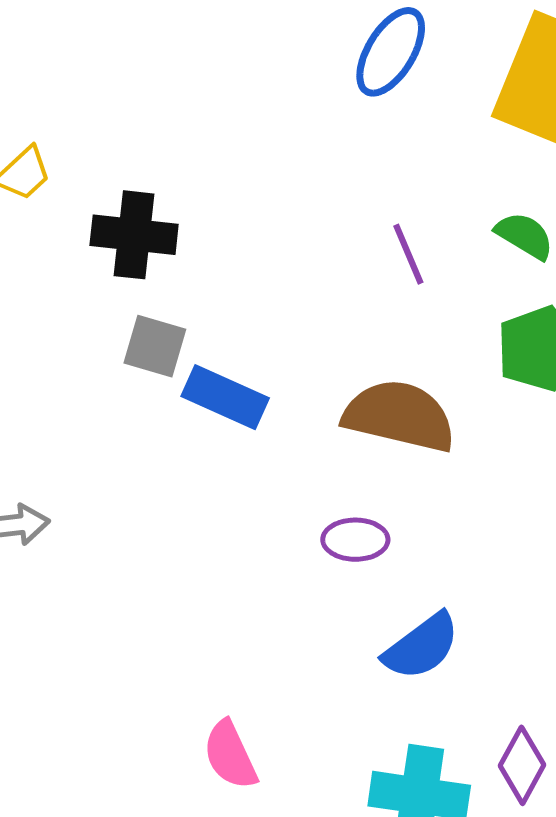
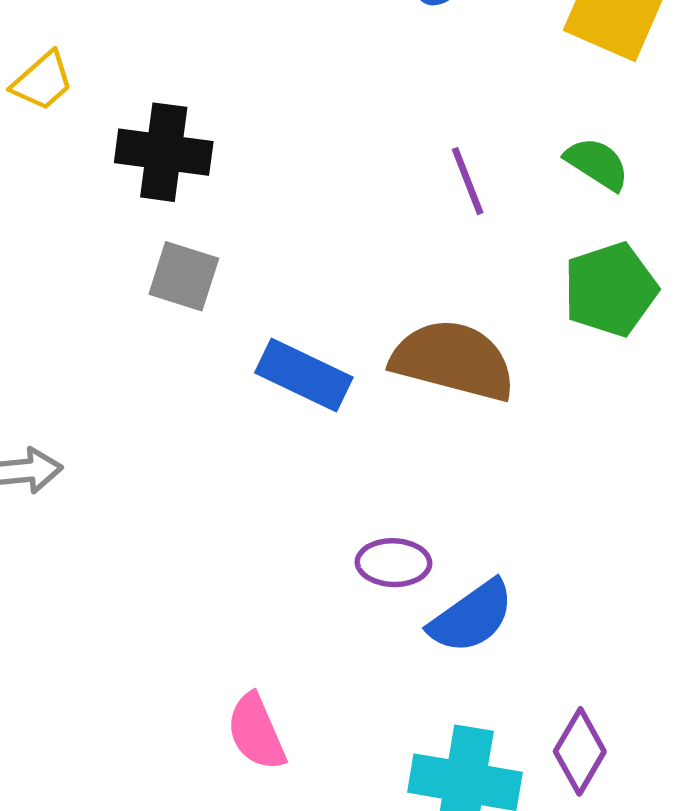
blue rectangle: (225, 397) -> (304, 375), moved
purple ellipse: (355, 540) -> (393, 563), moved

